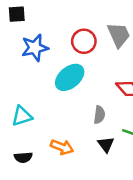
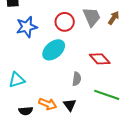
black triangle: (106, 144) -> (70, 105), moved
black semicircle: (23, 157) -> (26, 111), moved

